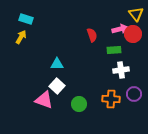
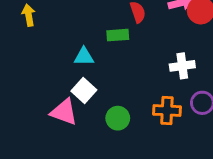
yellow arrow: (21, 37) -> (29, 15), turned -40
green rectangle: (114, 50) -> (118, 35), moved

